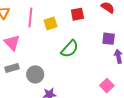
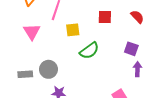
yellow square: (51, 23) -> (73, 30), moved
gray rectangle: (12, 68) -> (25, 74), moved

